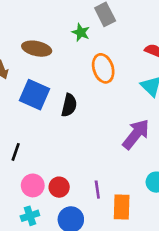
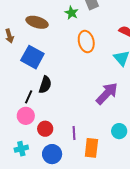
black semicircle: (69, 105) -> (45, 85), moved
black line: (16, 152) -> (29, 97), moved
pink circle: (33, 185) -> (26, 116), moved

